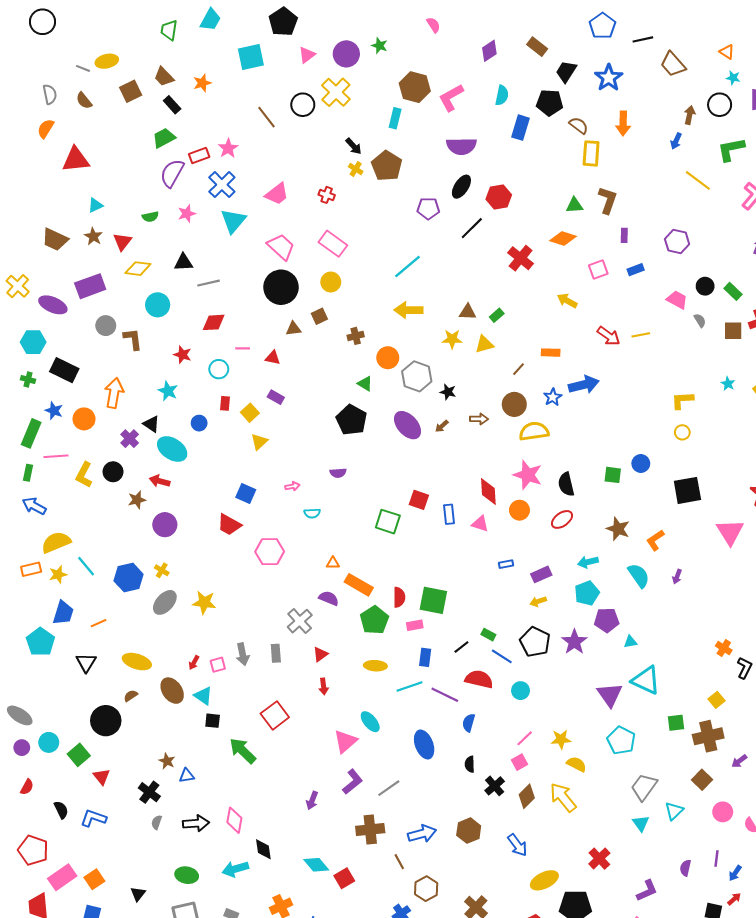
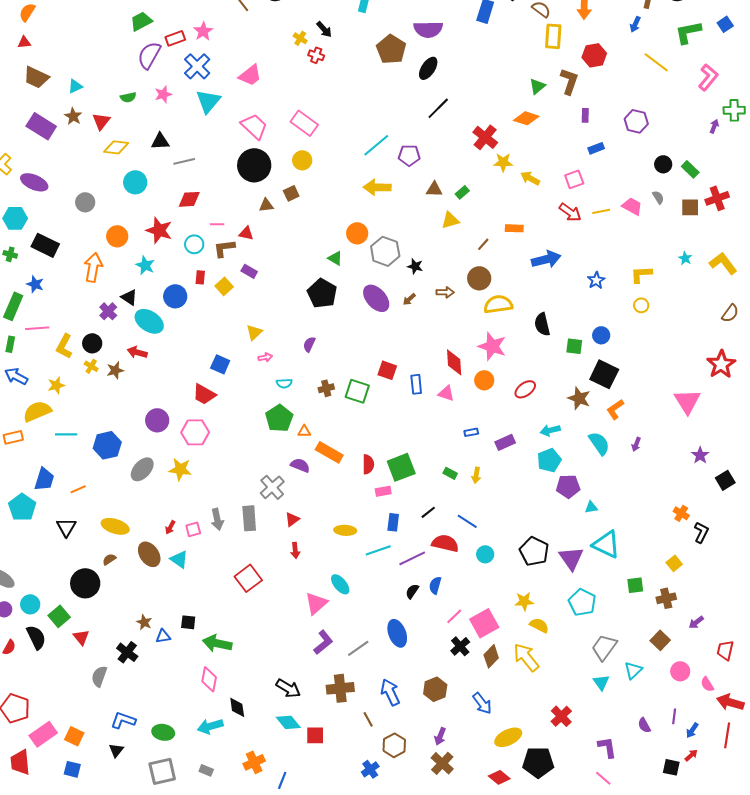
red triangle: (76, 160) -> (24, 42), moved, size x0.5
brown pentagon: (387, 166) -> (391, 49), moved
yellow cross: (356, 169) -> (300, 38), moved
red cross: (327, 195) -> (316, 55), moved
red hexagon: (499, 197) -> (594, 55), moved
green triangle: (574, 205) -> (537, 86), turned -36
purple pentagon: (428, 208) -> (409, 155), moved
brown trapezoid: (55, 240) -> (36, 77), moved
pink square: (598, 270) -> (574, 179), moved
purple rectangle: (90, 286) -> (41, 126), moved, turned 52
pink trapezoid: (677, 300) -> (632, 206), moved
brown cross: (356, 336) -> (326, 388), moved
brown L-shape: (133, 339) -> (224, 248), moved, turned -90
yellow star: (452, 339) -> (503, 162), moved
red star: (182, 355) -> (159, 230), size x1.5
blue star: (553, 397) -> (596, 280), moved
orange circle: (84, 419) -> (117, 236), moved
blue circle: (199, 423) -> (175, 296), size x1.5
yellow triangle: (259, 442) -> (254, 332), moved
purple semicircle: (338, 473) -> (309, 344), turned 119
black semicircle: (566, 484) -> (542, 324), moved
black square: (687, 490) -> (604, 374), moved, turned 36
purple circle: (165, 525) -> (157, 420), moved
pink hexagon: (270, 552) -> (195, 432), moved
cyan line: (86, 566) -> (66, 434), turned -50
yellow cross: (162, 570) -> (91, 366), moved
yellow star: (58, 574) -> (56, 385), moved
green square: (433, 600) -> (401, 467), turned -32
yellow arrow: (538, 601) -> (476, 475), moved, turned -63
green pentagon: (374, 620) -> (279, 418), moved
green rectangle: (488, 635) -> (450, 473), moved
black pentagon: (535, 642) -> (534, 551), moved
purple star: (574, 642) -> (700, 455), moved, size x0.7
gray rectangle: (276, 653) -> (249, 518), size x1.4
purple line: (445, 695) -> (412, 558), turned -52
black square: (213, 721) -> (188, 622), moved
brown cross: (708, 736) -> (666, 598), size x0.7
pink line: (525, 738) -> (454, 616), moved
blue ellipse: (424, 744) -> (397, 633), moved
green arrow: (243, 751) -> (217, 643), moved, turned -32
pink square: (519, 762) -> (484, 623), size x1.8
black semicircle: (470, 764) -> (412, 591), moved, turned 35
purple arrow: (312, 800) -> (440, 736), moved
black semicircle: (61, 810) -> (36, 637), moved, size x1.4
blue L-shape: (93, 818) -> (123, 720), moved
gray semicircle: (157, 822) -> (99, 676), moved, size x1.5
black arrow: (196, 823) -> (288, 688), moved, turned 35
blue arrow: (422, 834) -> (390, 692), turned -100
purple semicircle: (685, 868) -> (644, 725), turned -42
red square: (344, 878) -> (315, 735), turned 30
orange square: (94, 879) -> (74, 736), turned -30
purple L-shape: (647, 891) -> (607, 747), turned -75

